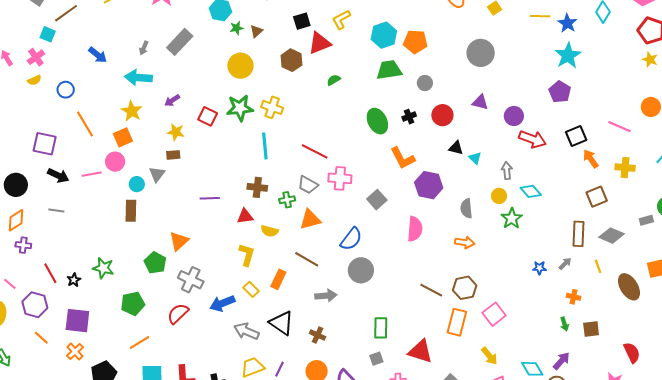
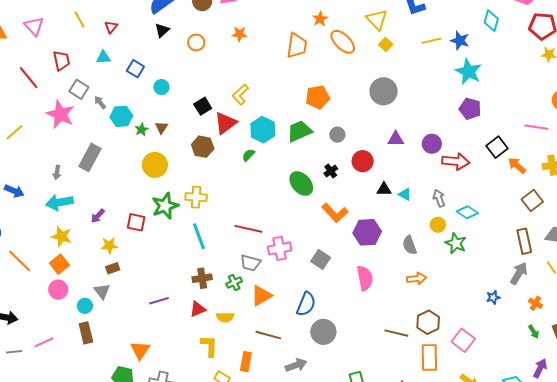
cyan hexagon: (384, 35) -> (263, 130), moved
pink line: (92, 174) -> (44, 342), moved
gray arrow: (565, 264) -> (519, 273), size x1.6
blue star: (539, 268) -> (493, 297), moved
orange cross: (573, 297) -> (535, 303), turned 32

